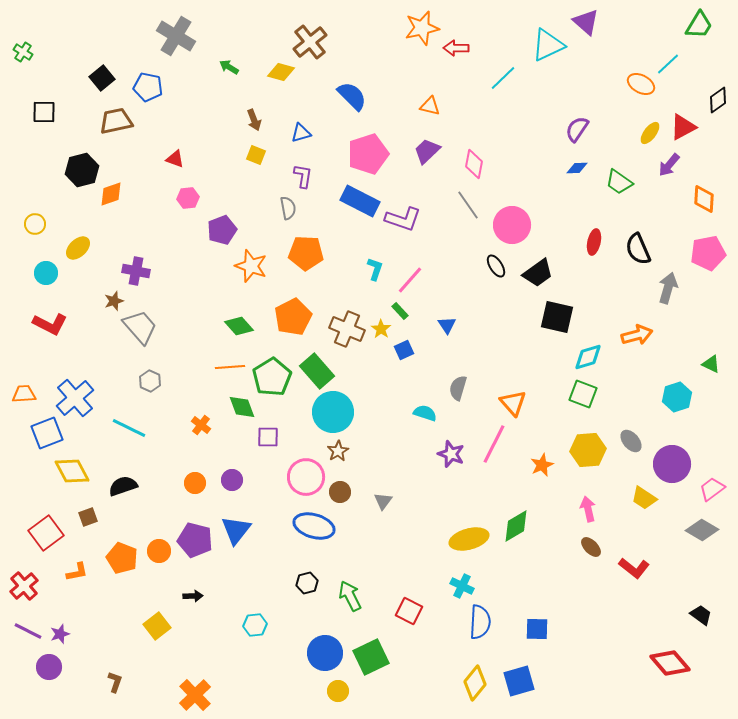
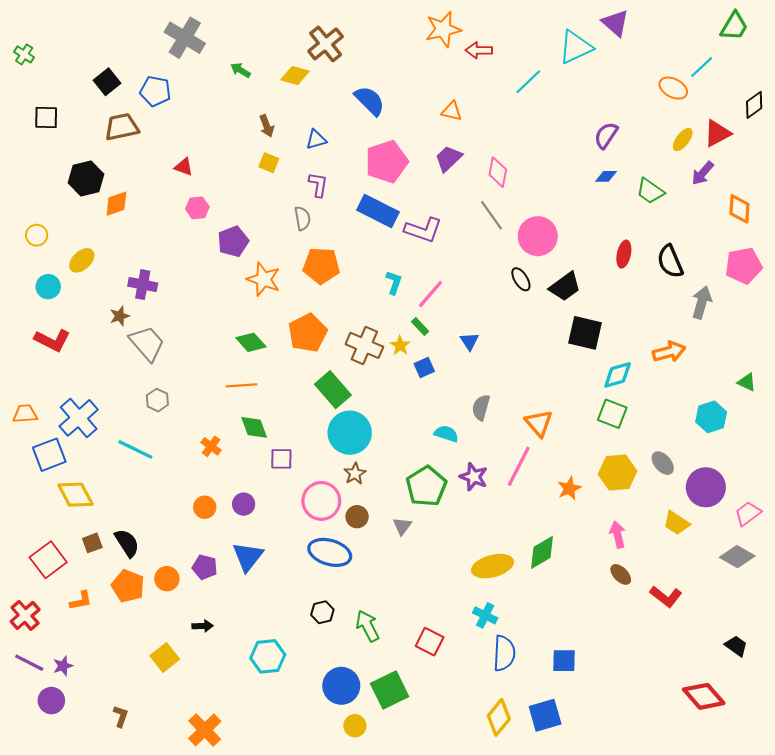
green pentagon: (272, 377) -> (426, 486), moved
black semicircle: (123, 486) -> (127, 543), moved, turned 76
purple pentagon: (195, 540) -> (205, 567), size x0.7
cyan hexagon: (255, 625) -> (268, 656), size x1.4

